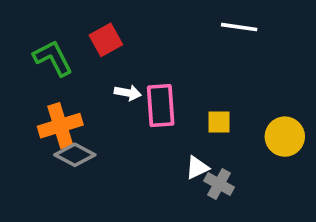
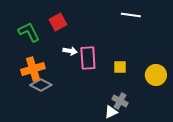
white triangle: (197, 168) -> (111, 112), moved

